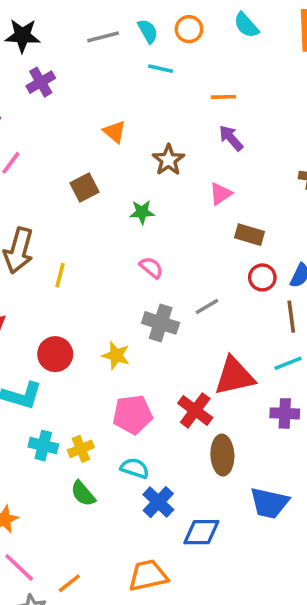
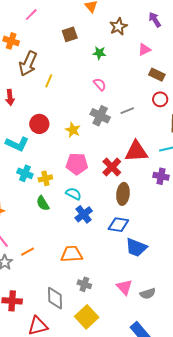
blue trapezoid: (269, 503) -> (136, 247), moved
blue diamond: (201, 532) -> (118, 225), moved

